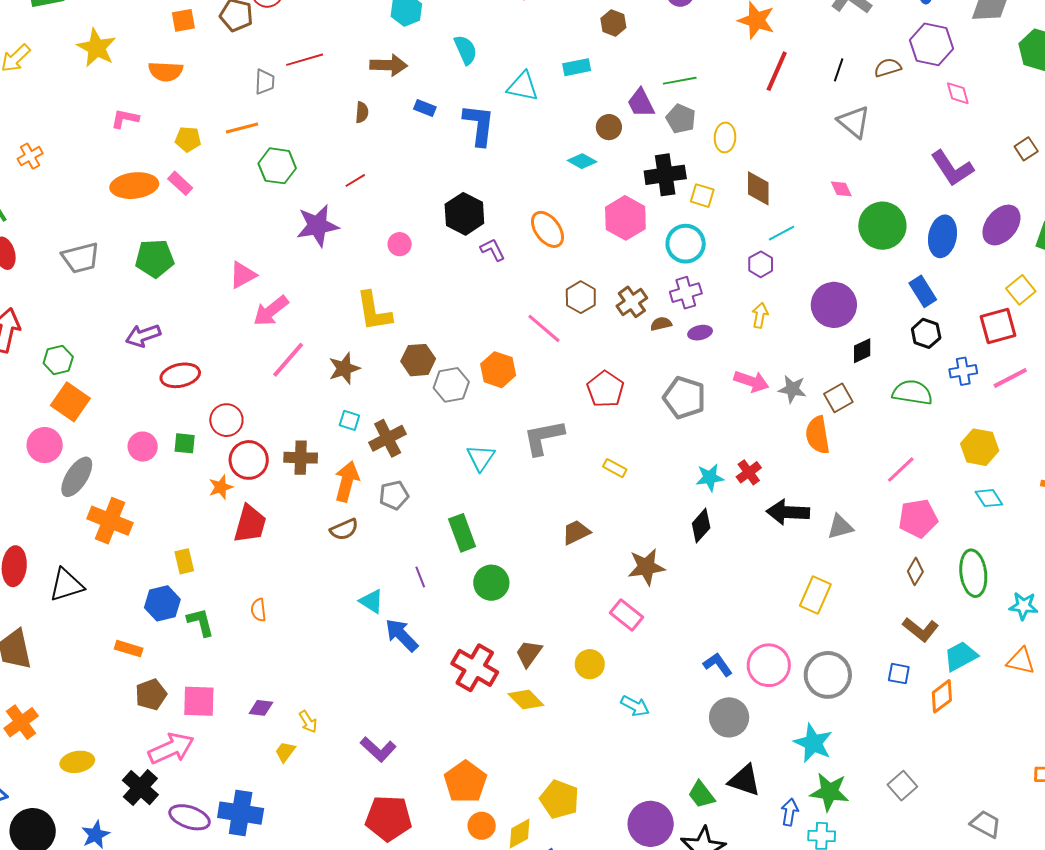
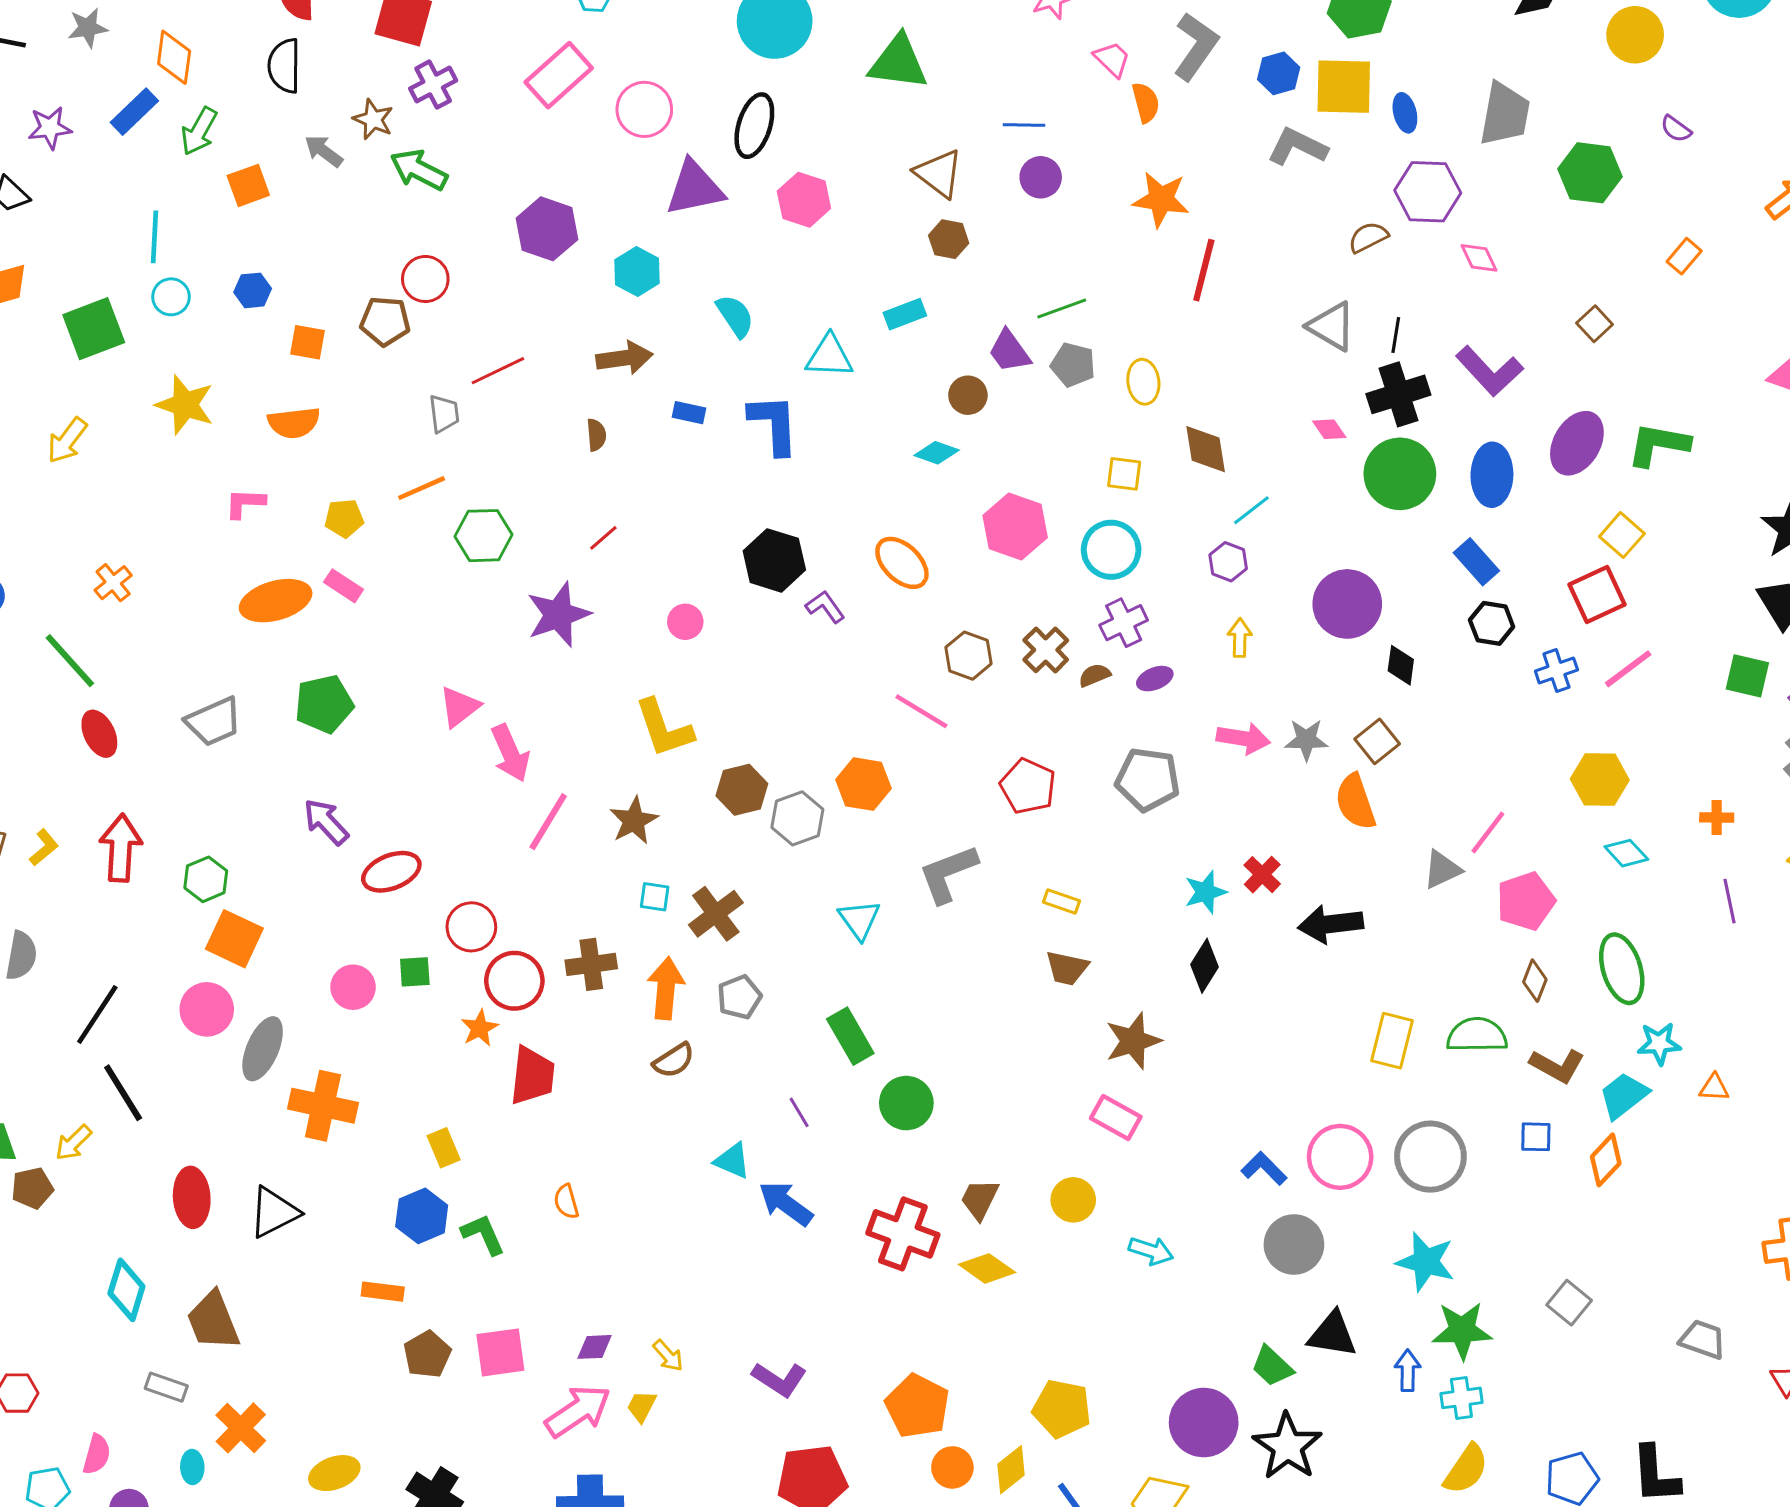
orange square: (183, 20) -> (308, 342), turned 30
black line: (839, 70) -> (1396, 335), moved
black cross: (665, 175) -> (1398, 394), moved
pink arrow: (271, 311) -> (510, 753), turned -66
purple arrow: (143, 336) -> (326, 822), turned 76
black diamond: (862, 351) -> (1401, 665), turned -48
green semicircle: (912, 392) -> (1477, 1035), moved
gray triangle: (840, 527) -> (1442, 870), moved
brown trapezoid: (576, 532) -> (1067, 968), moved, turned -132
cyan star: (1023, 606) -> (1659, 1044), moved
orange triangle: (1021, 661) -> (1714, 1088), size x0.7
pink arrow: (171, 748) -> (578, 1411), moved

